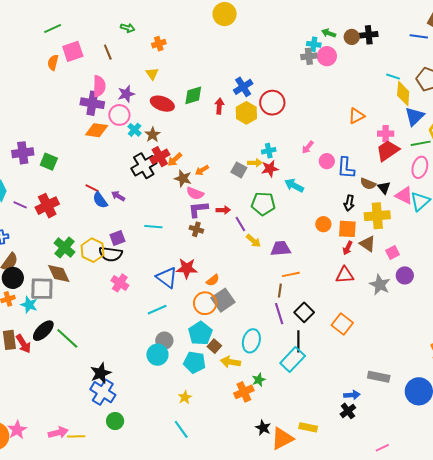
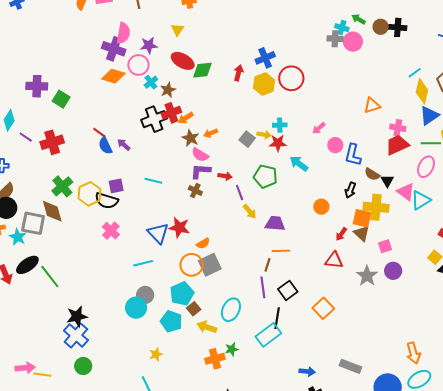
cyan line: (393, 77) -> (415, 73), turned -64
green diamond: (193, 95) -> (202, 70), moved
orange square: (347, 229) -> (362, 218), moved
blue arrow: (352, 395) -> (307, 371), moved

